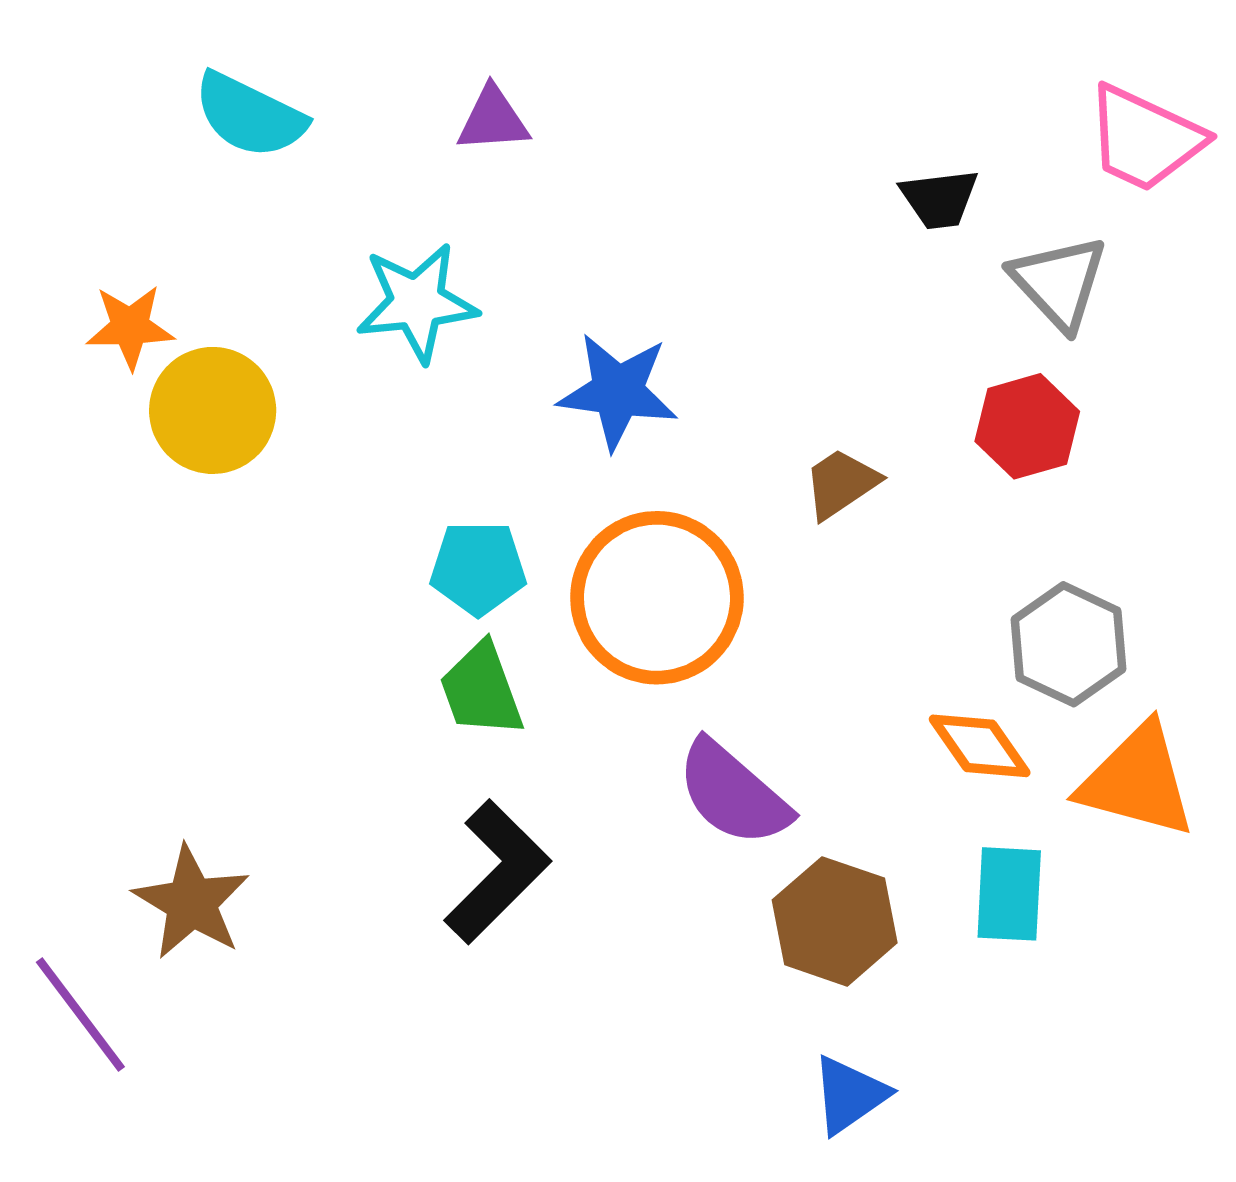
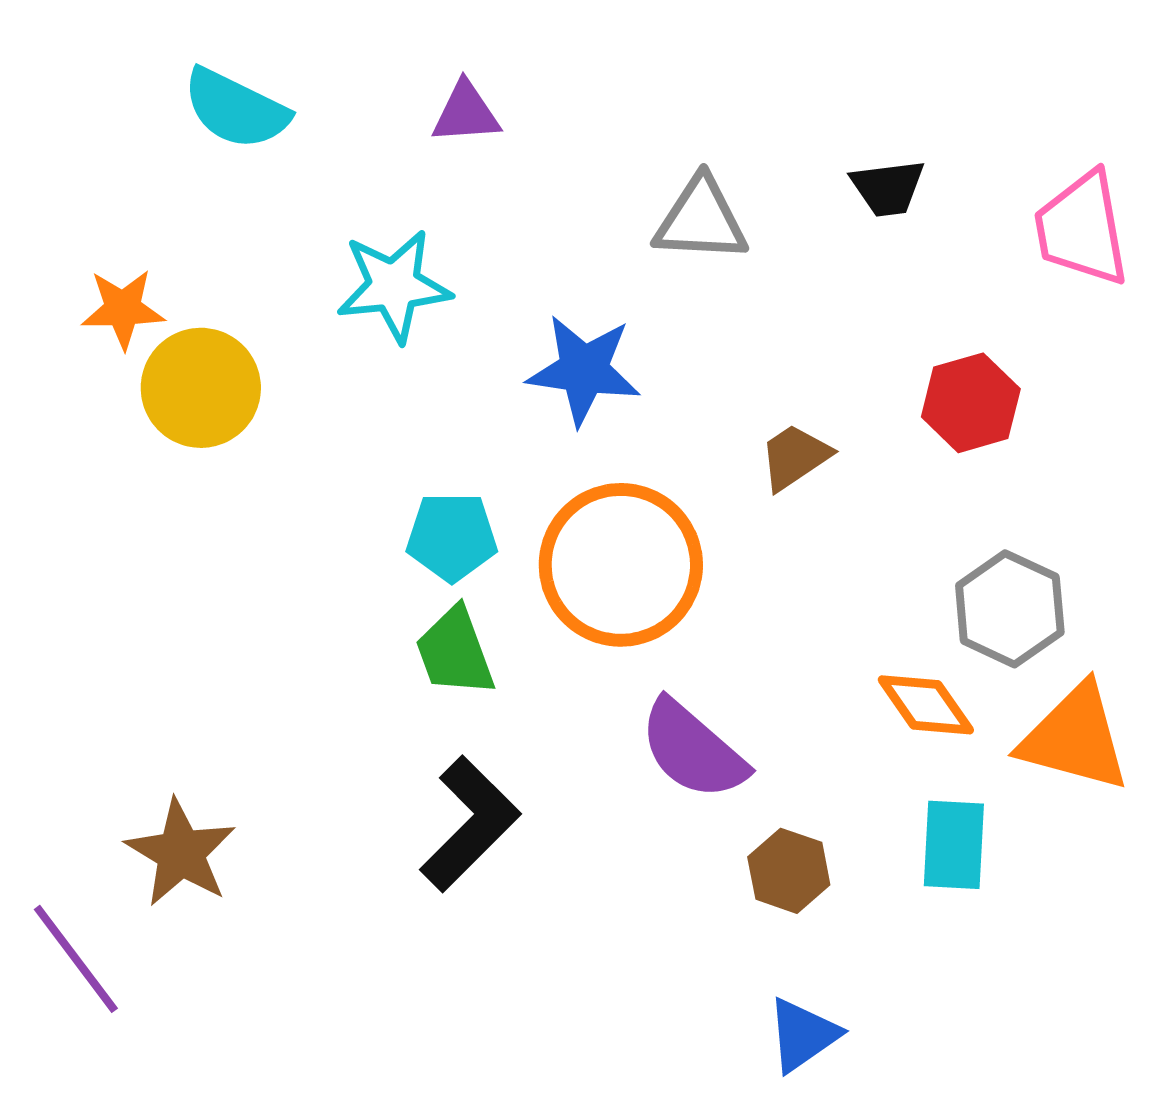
pink trapezoid: (1145, 139) -> (1082, 229), moved, turned 55
gray triangle: (1059, 282) -> (701, 220), moved, turned -44
brown hexagon: (835, 921) -> (789, 871), size x0.7

